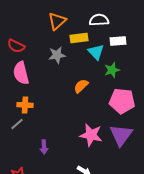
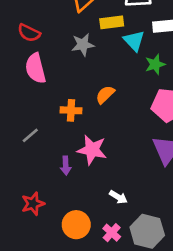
orange semicircle: (81, 86) -> (105, 95), moved
orange cross: (25, 105) -> (71, 110), moved
pink star: (91, 135) -> (92, 150), moved

